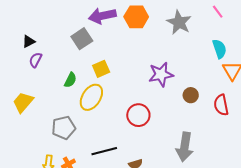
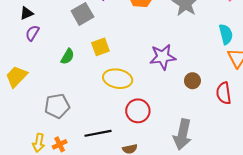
yellow ellipse: (91, 97) -> (118, 79), moved, turned 64
red circle: (138, 115) -> (138, 111), moved

